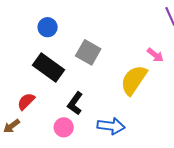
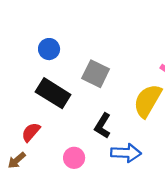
black L-shape: (75, 103) -> (103, 126), moved

